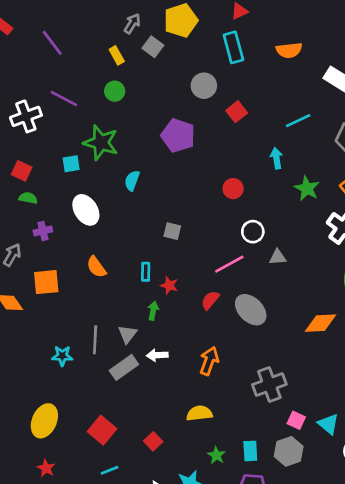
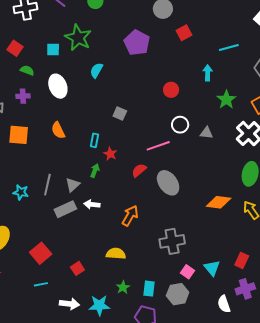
green semicircle: (28, 198) -> (27, 70), moved
gray triangle: (278, 257) -> (206, 133), moved
cyan triangle: (328, 424) -> (212, 268), moved

